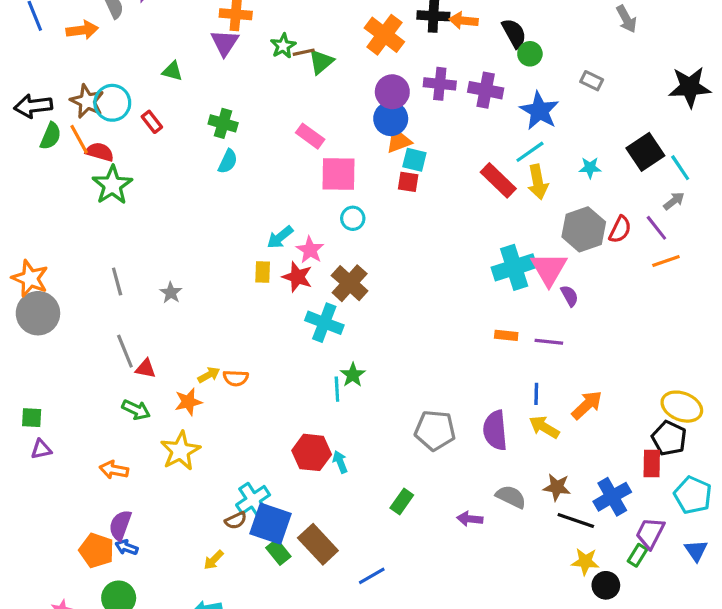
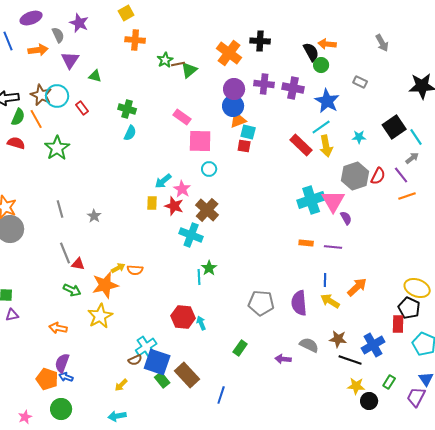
orange arrow: (463, 21) -> (327, 44), moved
purple triangle: (225, 43) -> (70, 60), moved
red semicircle: (100, 152) -> (16, 143), moved
orange star: (188, 402) -> (105, 285), size x1.5
purple trapezoid: (650, 533) -> (416, 397), moved
blue line: (372, 576) -> (221, 395), turned -42

